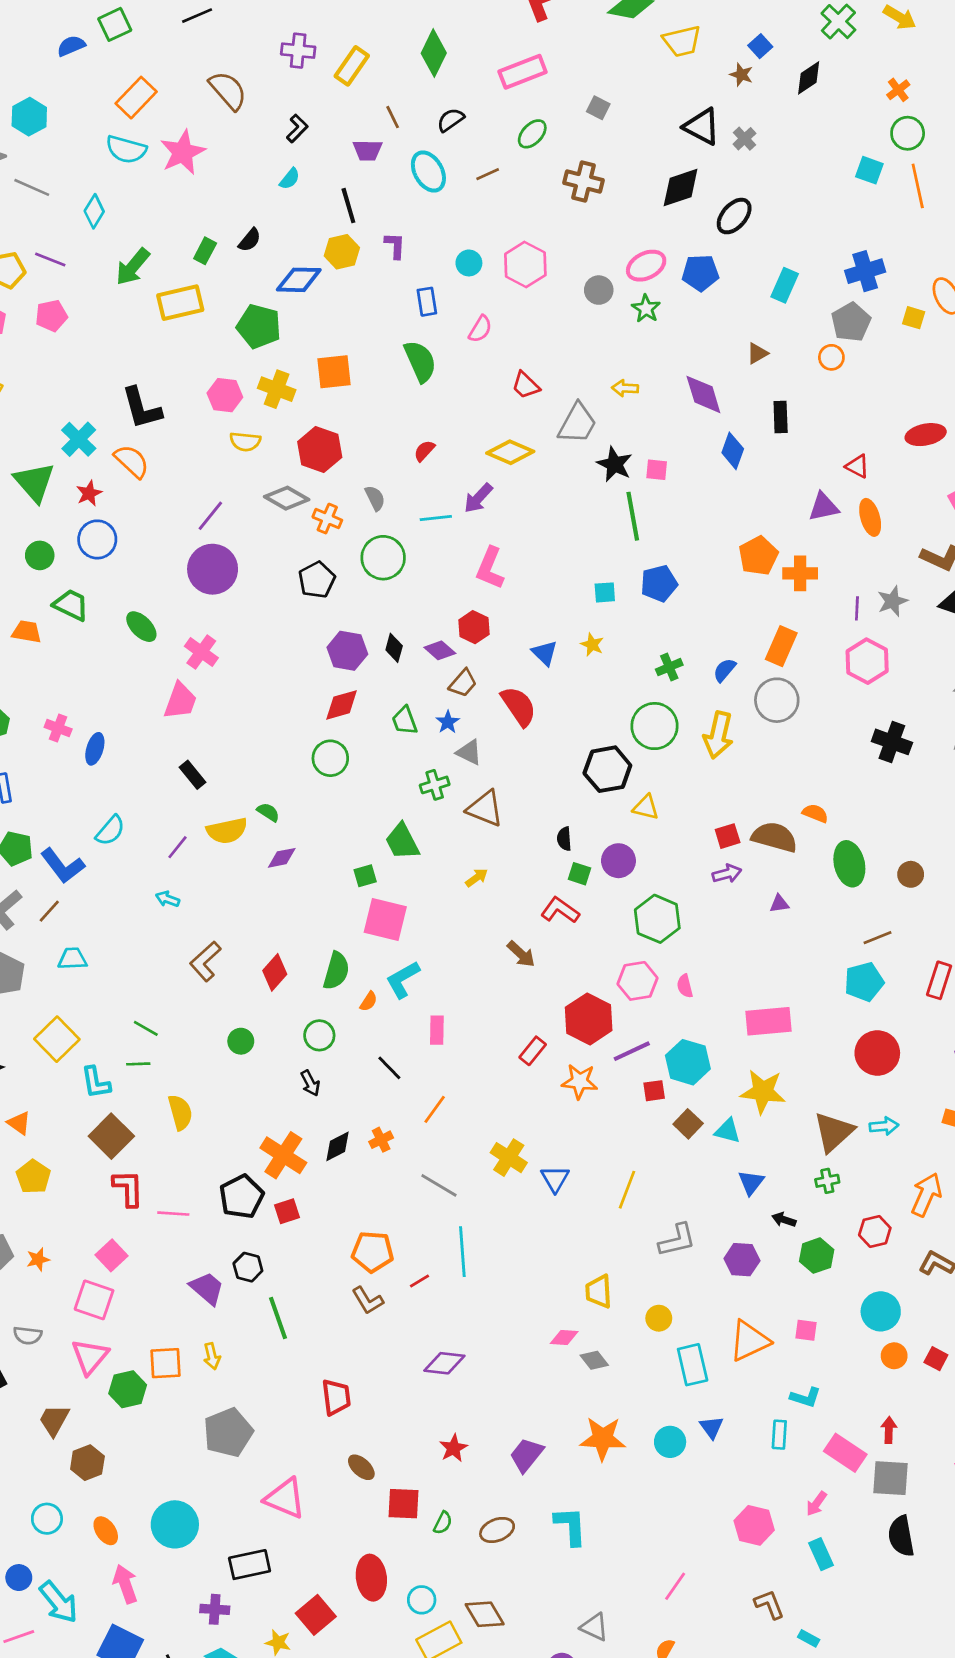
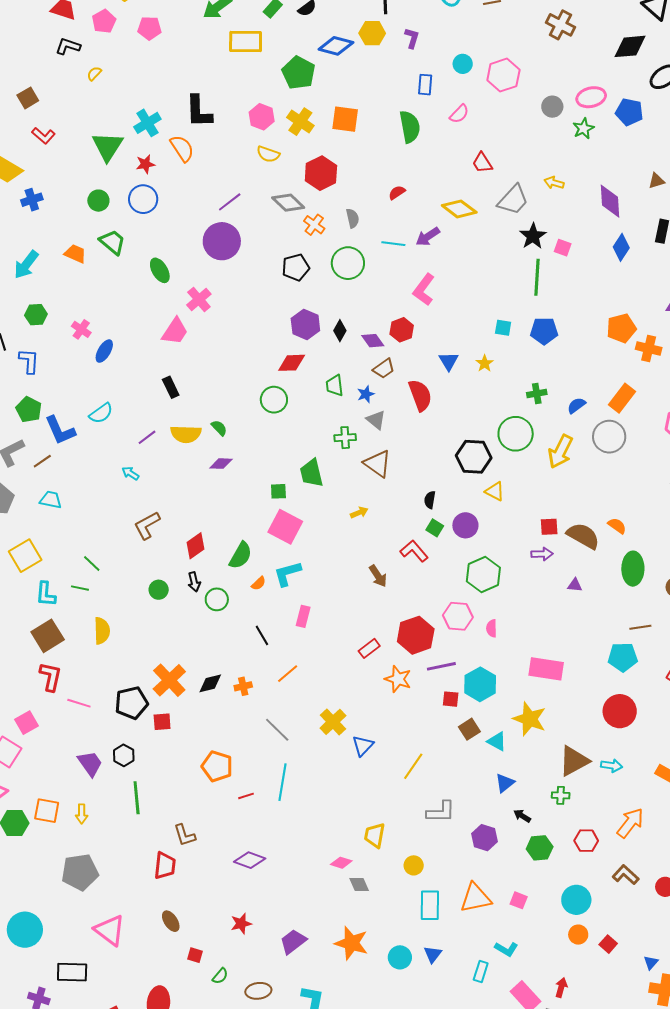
black arrow: (310, 1083) -> (194, 582), moved
brown L-shape: (368, 1300) -> (185, 835), moved
red square: (404, 1504) -> (195, 955), size x0.6

